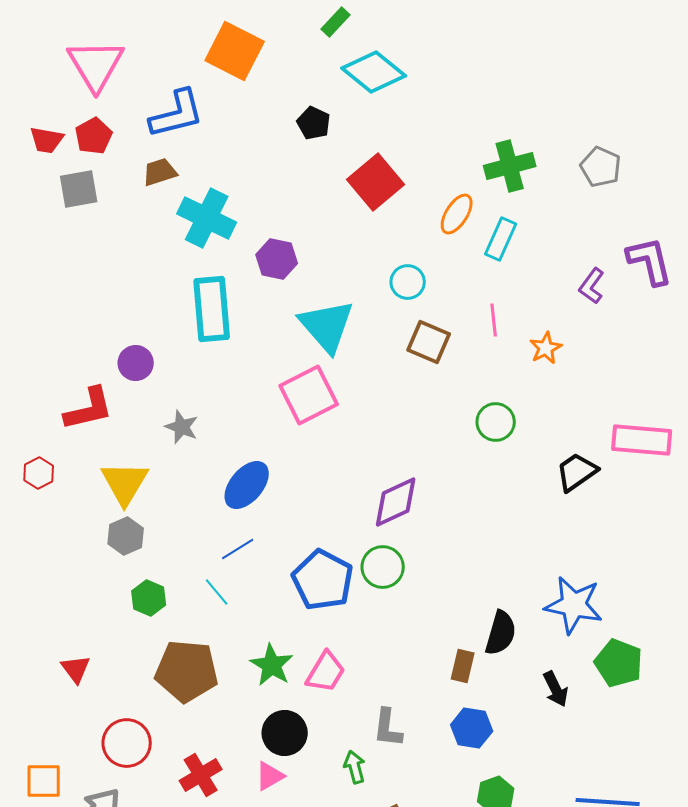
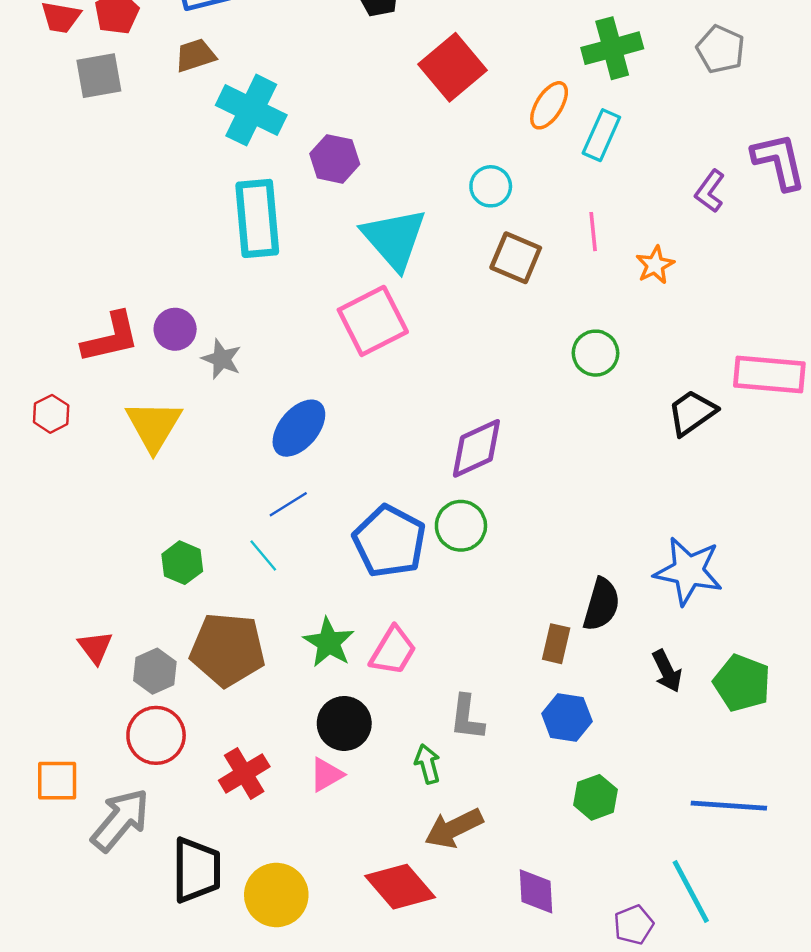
purple circle: (136, 363) -> (175, 329), moved
gray hexagon: (126, 536) -> (155, 671), moved
green pentagon: (619, 663) -> (742, 683), moved

